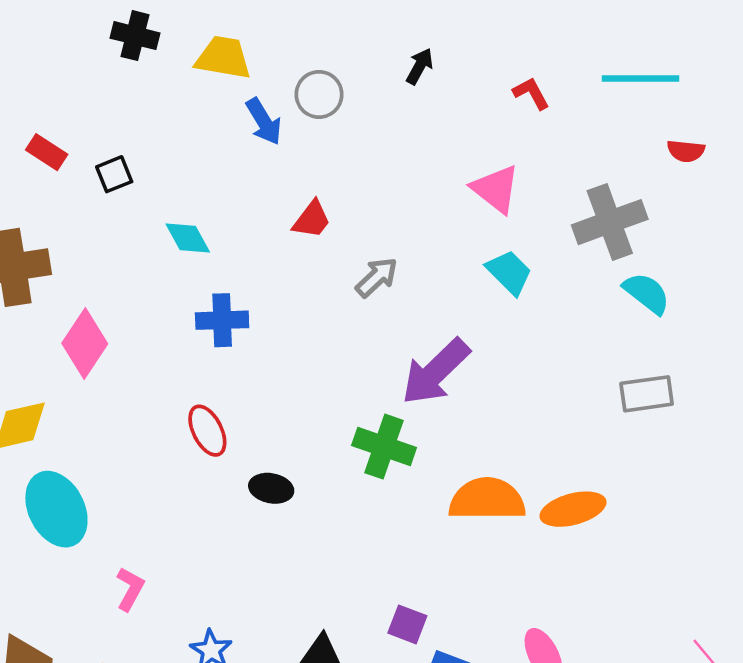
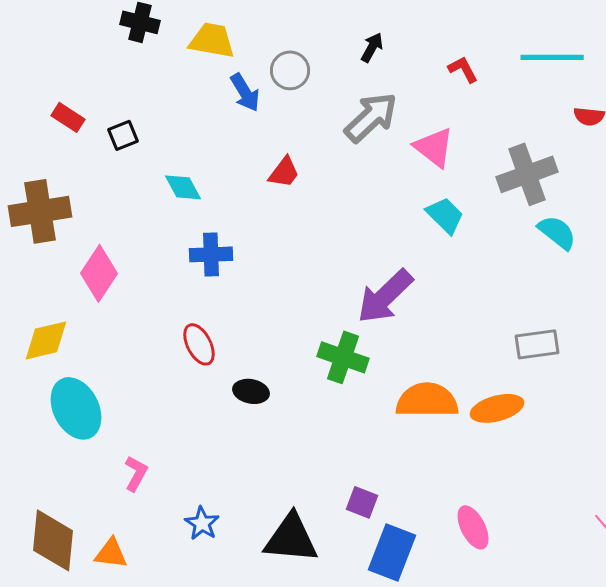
gray arrow: (377, 277) -> (371, 117), moved, size x1.5
gray rectangle: (647, 394) -> (537, 344), moved

